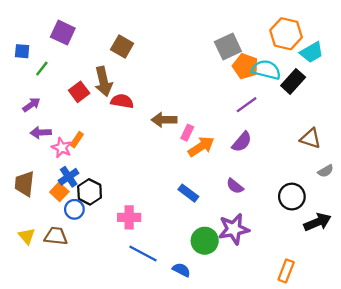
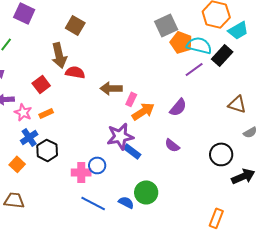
red square: (79, 92) -> (41, 84), moved
purple line: (247, 105) -> (194, 69), moved
orange rectangle: (77, 140) -> (46, 113), moved, turned 32
orange square: (59, 192) -> (17, 164), moved
blue circle: (74, 209) -> (97, 165), moved
purple star: (234, 229) -> (120, 136), moved
brown trapezoid: (56, 236) -> (14, 200), moved
blue semicircle: (181, 270) -> (126, 202), moved

